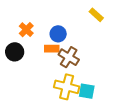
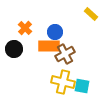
orange rectangle: (52, 49) -> (49, 46), size x1.5
brown cross: (69, 57) -> (65, 54), turned 30

